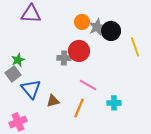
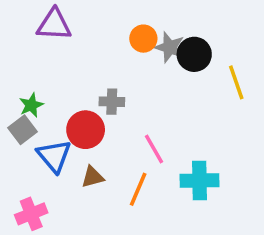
gray star: (97, 27) -> (170, 47), turned -30
red circle: (79, 51) -> (86, 130), moved
pink line: (88, 85) -> (154, 149), turned 30
cyan cross: (114, 103) -> (199, 181), size x1.5

